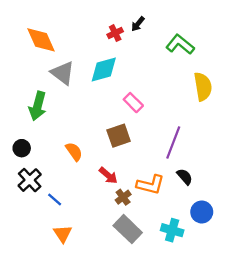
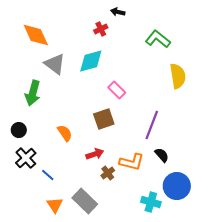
black arrow: (138, 24) -> (118, 12), moved, turned 64
red arrow: (108, 176) -> (95, 154), turned -60
blue circle: (202, 212) -> (177, 186), size x1.4
gray rectangle: (128, 229) -> (85, 201), moved

